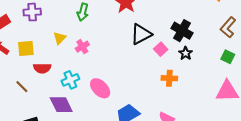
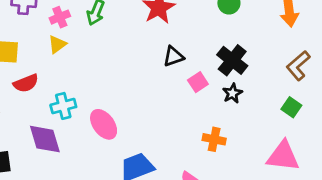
black triangle: (141, 34) -> (173, 56), size x0.7
pink cross: (82, 47) -> (60, 17), moved
red semicircle: (42, 68) -> (26, 83), turned -30
orange cross: (169, 78) -> (214, 139), moved

